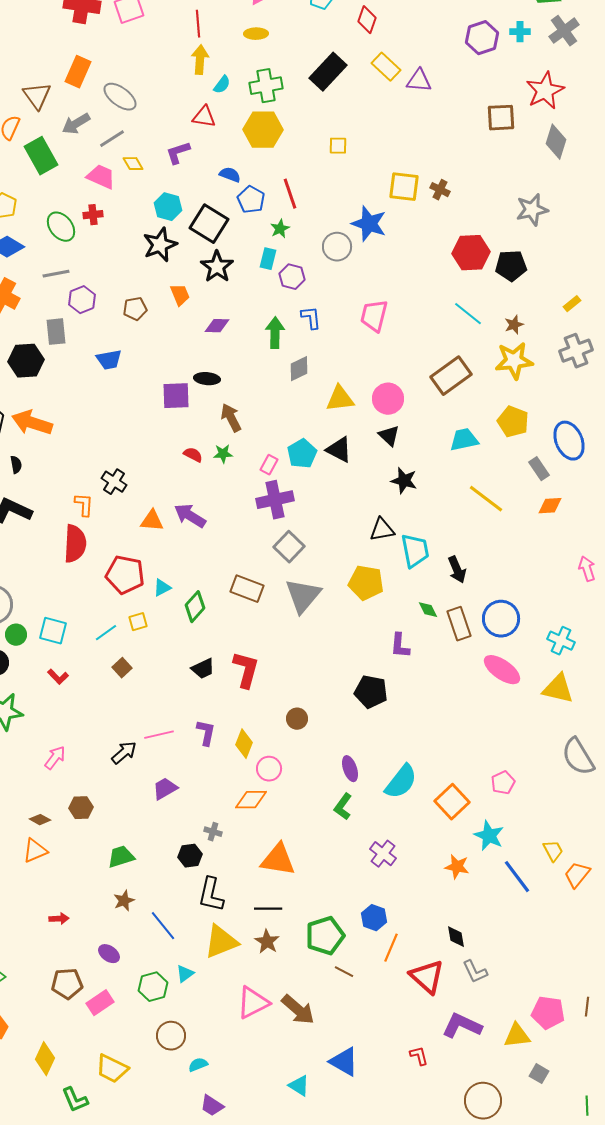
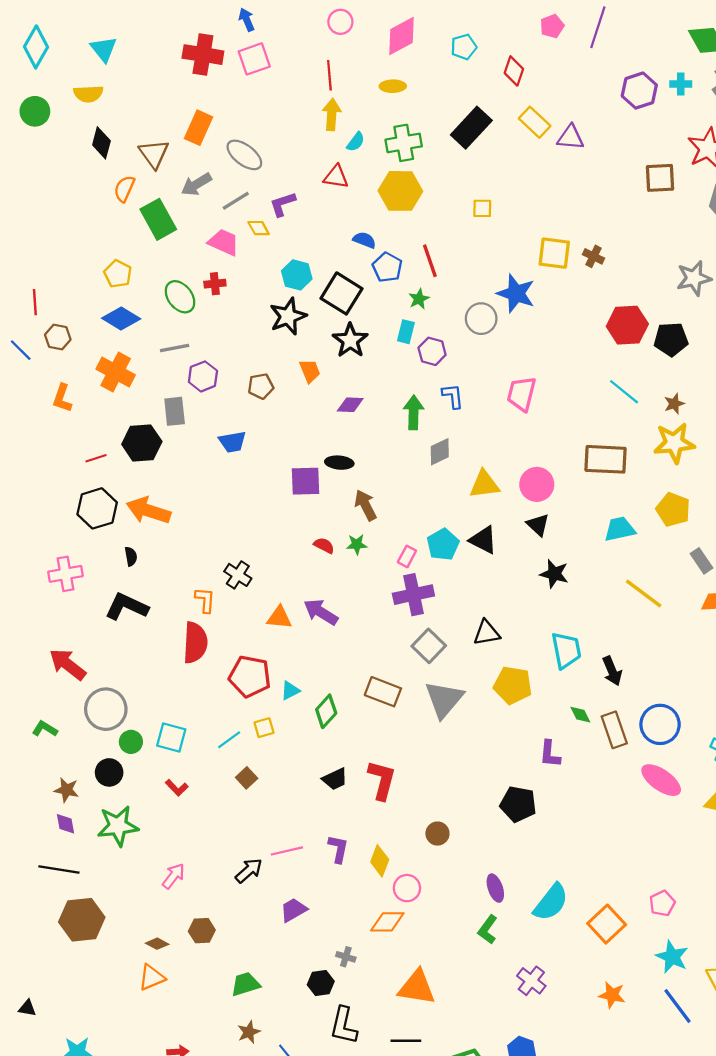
purple L-shape: (178, 153) -> (283, 204), moved
brown rectangle: (451, 376) -> (606, 459), turned 39
black triangle: (382, 530) -> (487, 633), moved
cyan star: (489, 836) -> (672, 957), moved

